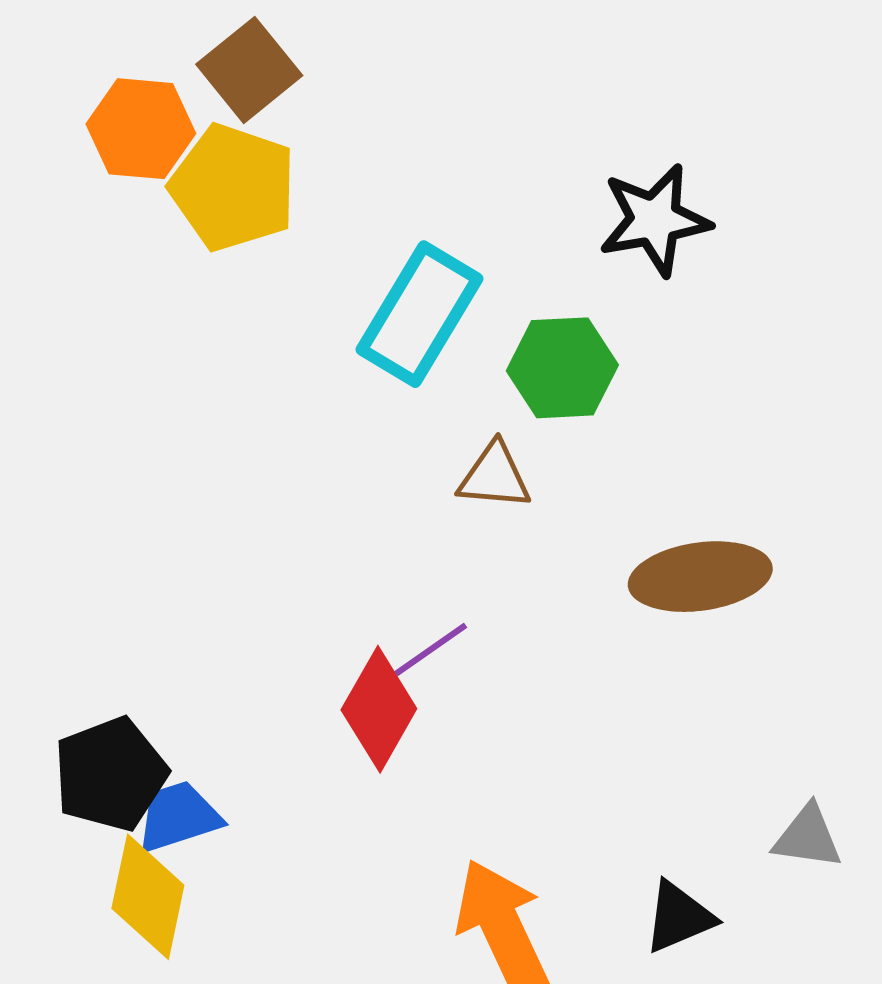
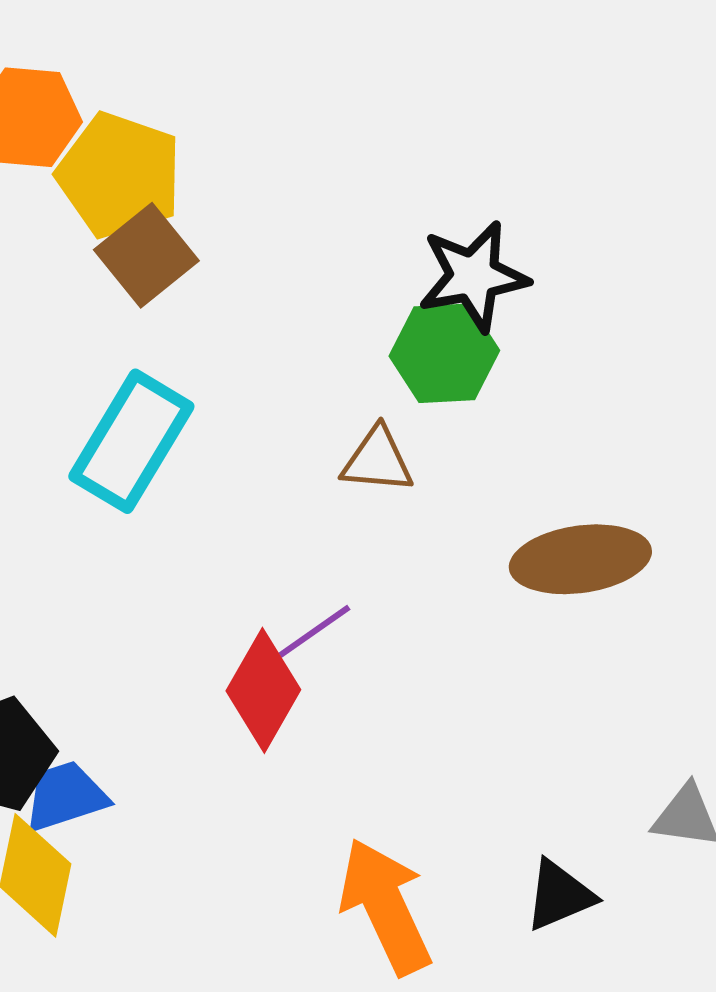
brown square: (249, 70) -> (146, 255), moved
black star: (655, 220) -> (473, 276), moved
cyan rectangle: (420, 314) -> (131, 441), moved

